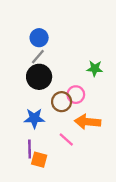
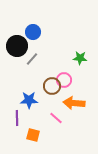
gray line: (38, 57) -> (32, 59), moved
black circle: (39, 77) -> (17, 46), moved
purple line: (30, 149) -> (17, 118), moved

